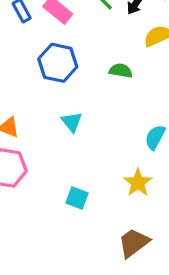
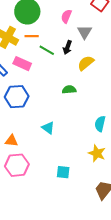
blue hexagon: (58, 63) -> (17, 97), moved

